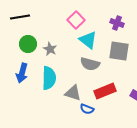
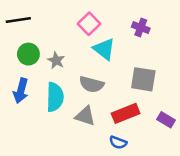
gray square: (119, 51) -> (143, 79), moved
gray semicircle: (90, 64) -> (92, 84), moved
blue semicircle: (87, 109) -> (118, 142), moved

